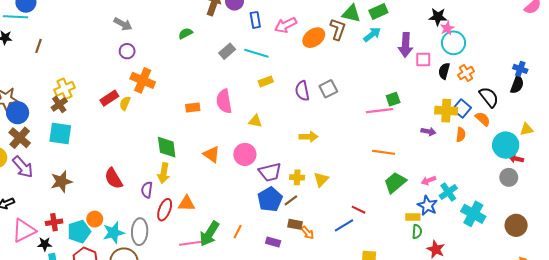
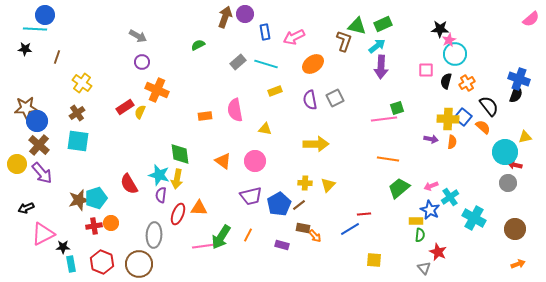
orange ellipse: (314, 38) -> (313, 64), moved
purple arrow: (406, 45) -> (381, 67), moved
blue cross: (520, 69) -> (519, 79), size x1.5
yellow cross: (64, 89) -> (82, 83), moved, turned -30
orange semicircle: (461, 135) -> (452, 142), moved
yellow arrow: (309, 137) -> (316, 144), size x1.4
purple trapezoid: (270, 172) -> (251, 196), moved
brown star: (61, 182) -> (79, 200), moved
red line: (359, 210) -> (364, 214), turned -32
red cross: (54, 222) -> (94, 226), moved
cyan pentagon: (79, 232) -> (96, 198), moved
cyan star: (114, 233) -> (159, 175), moved, turned 30

